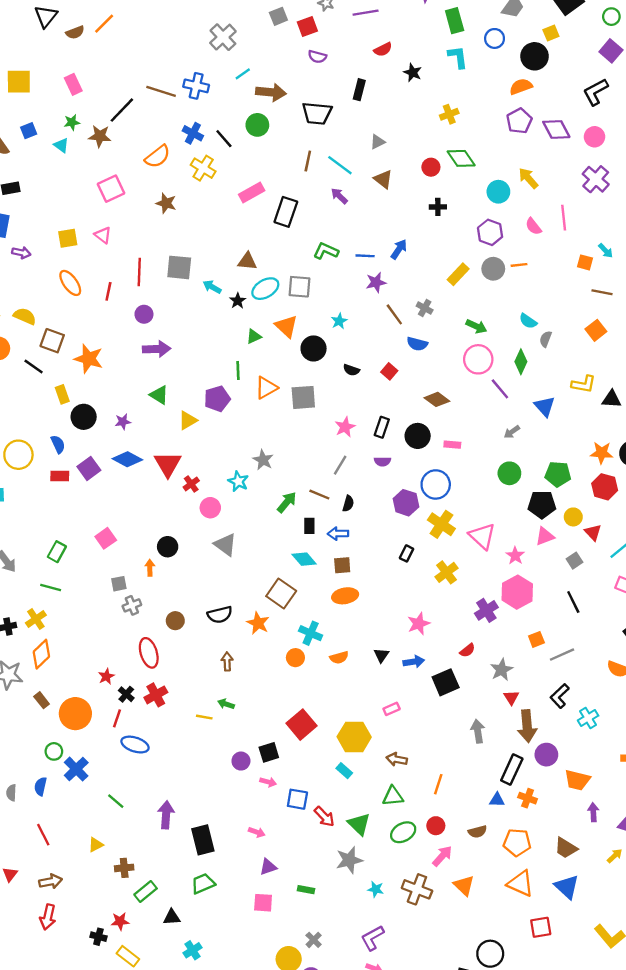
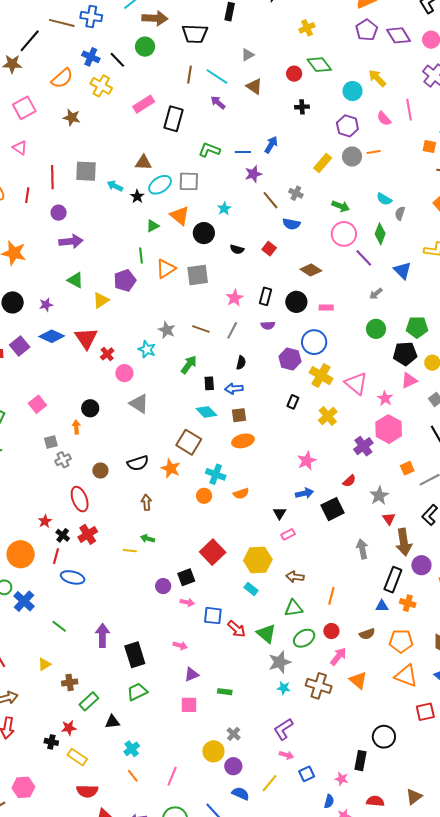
brown line: (319, 495) -> (201, 329), moved
black triangle: (381, 655) -> (280, 513), moved
gray star: (349, 860) -> (280, 662), moved

